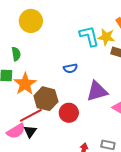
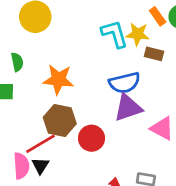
blue semicircle: (70, 68) -> (125, 83), moved, size x1.6
orange star: (25, 84) -> (58, 80), moved, turned -30
pink semicircle: (16, 131) -> (21, 166), turned -60

